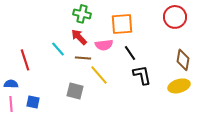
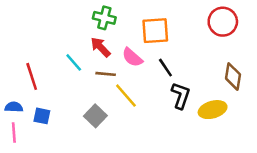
pink semicircle: (104, 45) -> (132, 57), turned 48
black L-shape: (142, 75) -> (181, 96), turned 30
yellow ellipse: (179, 86) -> (213, 110), moved
gray square: (75, 91) -> (95, 116), turned 30
blue square: (33, 102) -> (42, 116), moved

